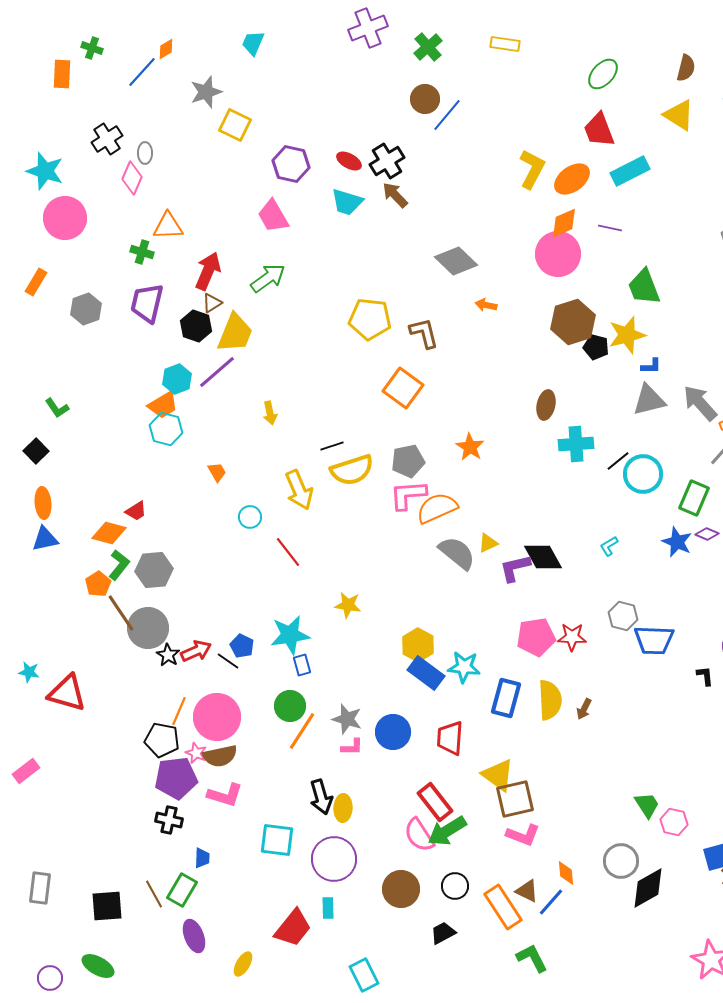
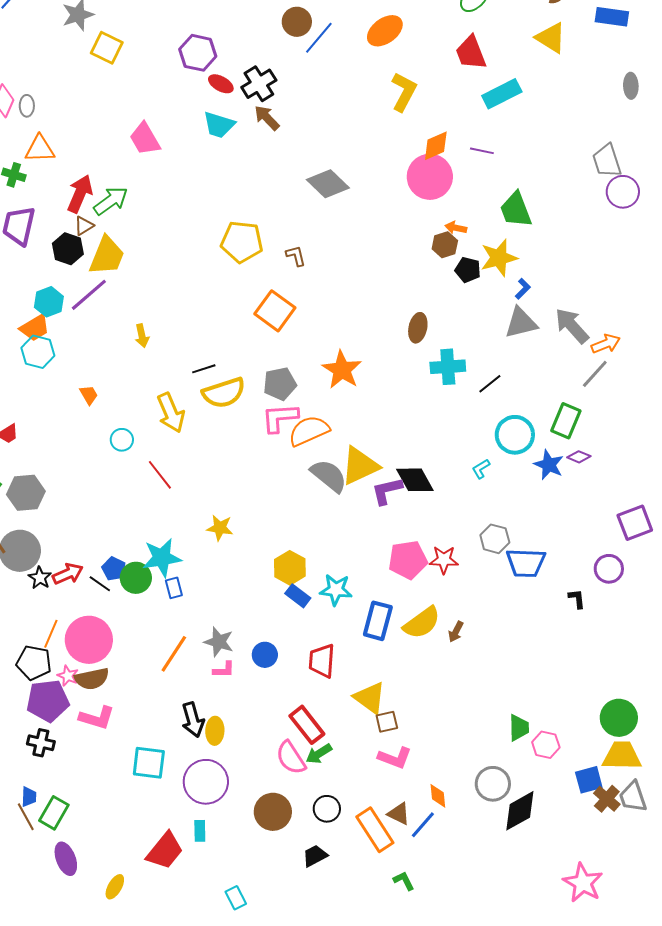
gray ellipse: (145, 153) -> (27, 106), moved
purple hexagon: (291, 164) -> (198, 53), moved
orange ellipse: (572, 179) -> (385, 31), moved
green arrow: (268, 278) -> (111, 201), moved
orange arrow: (486, 305) -> (456, 228), moved
brown hexagon: (573, 322) -> (445, 245), size x0.6
brown L-shape: (424, 333) -> (296, 256), size x0.7
blue L-shape: (651, 366) -> (523, 289), turned -45
orange star: (470, 447) -> (342, 370), size x1.4
cyan circle: (643, 474) -> (515, 435), moved
yellow triangle: (488, 543) -> (360, 466), size x2.0
blue rectangle: (426, 673) -> (298, 596), size x0.7
yellow semicircle: (550, 700) -> (422, 623), turned 57
green circle: (290, 706) -> (136, 578), moved
blue circle: (393, 732) -> (265, 655), size x0.7
brown square: (515, 799) -> (387, 722), size x0.6
green trapezoid: (647, 805) -> (519, 728), turned 32
green arrow: (447, 831) -> (319, 754), size x0.7
blue trapezoid: (202, 858) -> (29, 797), moved
green L-shape: (532, 958) -> (404, 881), size x0.7
cyan rectangle: (364, 975) -> (236, 898), size x0.7

